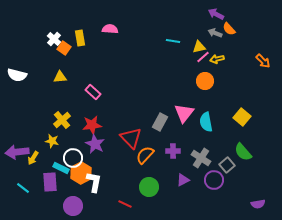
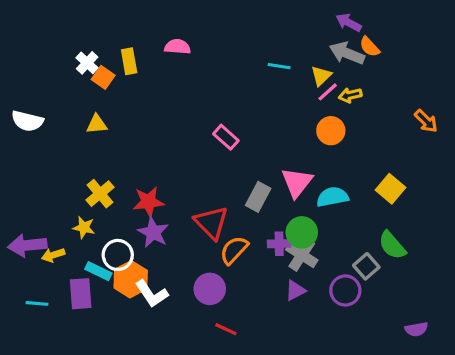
gray arrow: (215, 33) -> (347, 53), size x1.5
yellow triangle: (199, 47) -> (321, 76), turned -32
orange arrow: (263, 61) -> (426, 121), moved
pink rectangle: (93, 92) -> (226, 137), moved
cyan semicircle: (206, 122) -> (332, 197), turned 90
yellow arrow: (33, 158) -> (53, 255), turned 40
gray cross: (201, 158) -> (302, 255), moved
white L-shape: (94, 182) -> (152, 294), turned 135
green circle: (149, 187) -> (302, 232), moved
cyan line: (23, 188) -> (37, 303), turned -32
red line: (125, 204) -> (226, 329), moved
purple circle: (73, 206) -> (210, 289), moved

